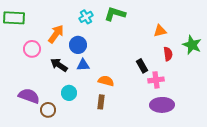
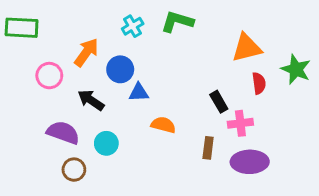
orange triangle: (160, 31) -> (247, 48), size x1.5
blue triangle: (83, 65) -> (139, 92), moved
purple semicircle: (29, 96) -> (63, 133), moved
brown rectangle: (101, 102) -> (208, 148), moved

